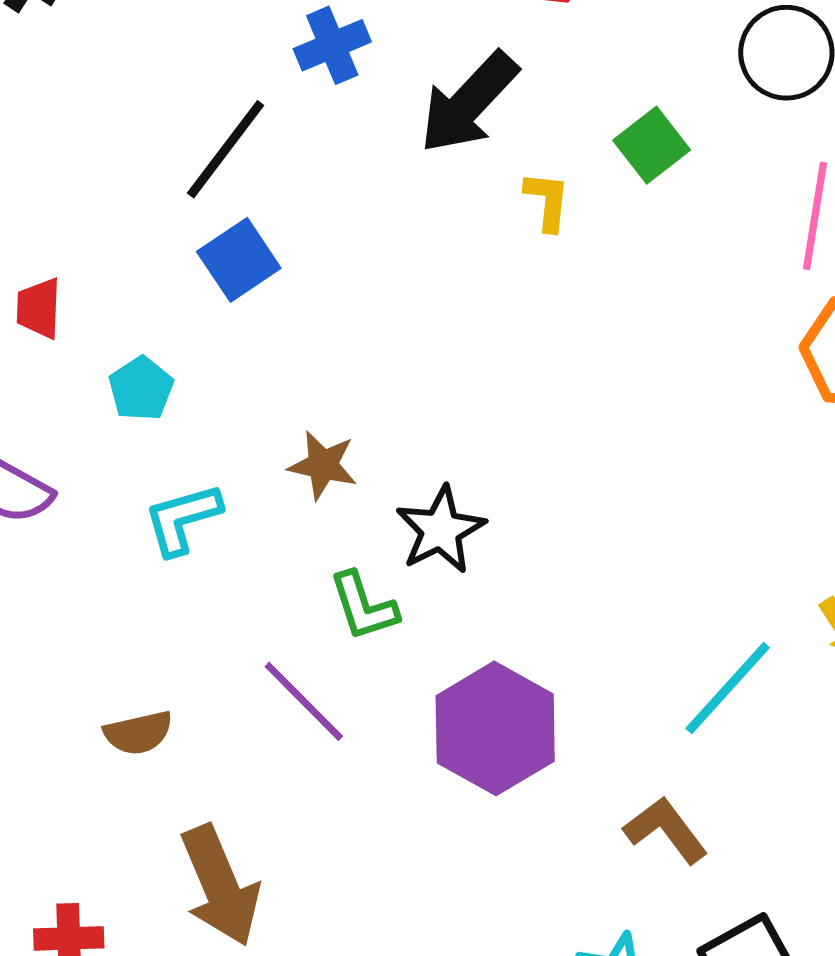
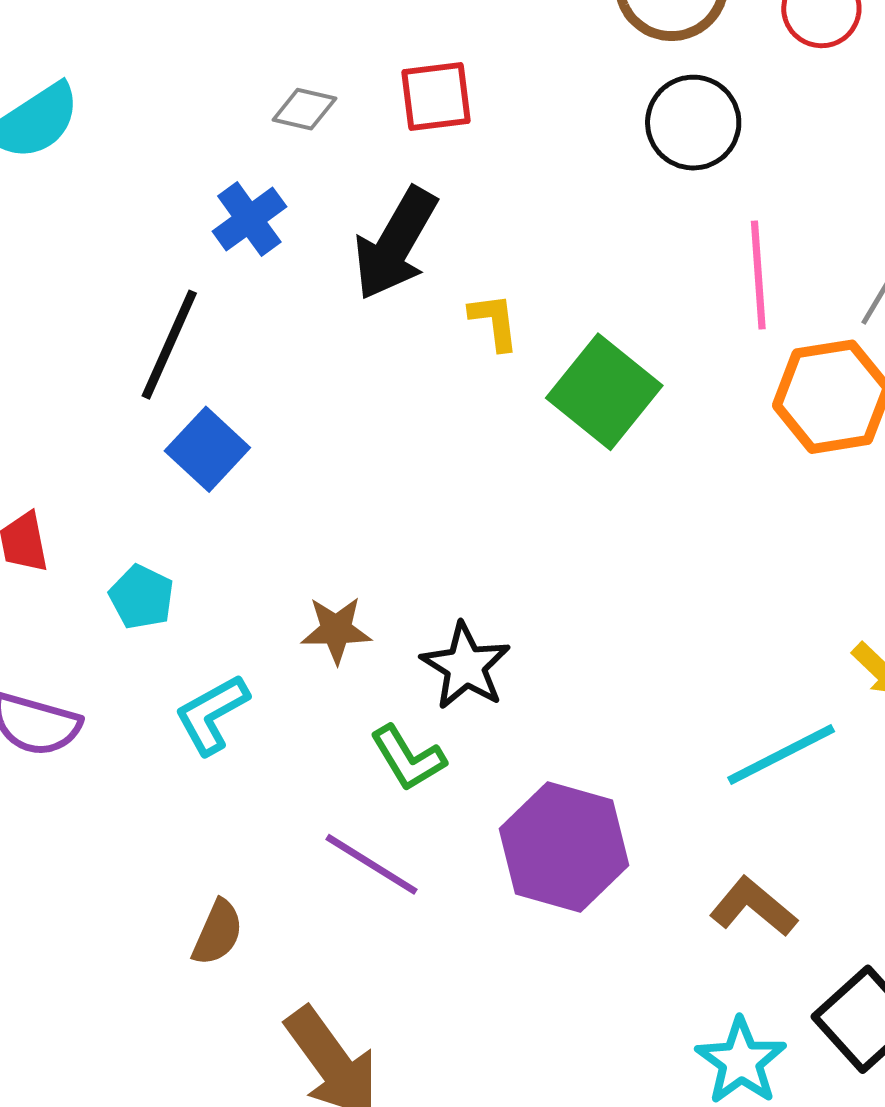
green square: (652, 145) -> (604, 392), moved, size x1.5
cyan line: (728, 688) -> (781, 754), turned 34
brown semicircle: (138, 733) -> (218, 933), turned -40

